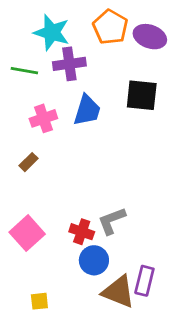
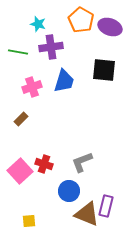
cyan star: (52, 33) -> (38, 24), size x0.6
red cross: (82, 232) -> (44, 164), moved

